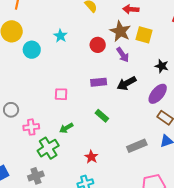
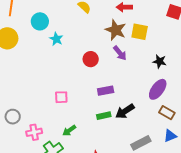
red circle: (98, 45) -> (91, 59), moved
cyan circle: (32, 50) -> (40, 21), moved
purple rectangle: (99, 82) -> (106, 91), moved
black arrow: (127, 83) -> (125, 111), moved
green rectangle: (102, 116) -> (104, 116), turned -48

